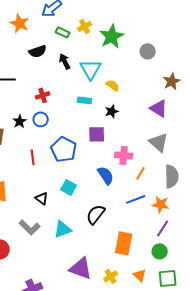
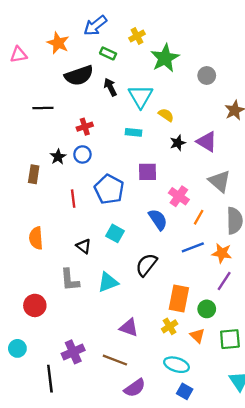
yellow cross: (85, 26) -> (137, 36), moved
black semicircle: (38, 51) -> (79, 75), size x1.4
purple triangle: (159, 108) -> (207, 142), moved
black star: (112, 111) -> (178, 143), moved
pink cross: (124, 155) -> (179, 196), turned 30
gray L-shape: (30, 227) -> (70, 280), turned 40
green circle: (160, 251) -> (207, 309), moved
purple triangle: (81, 268) -> (129, 328), size x0.7
yellow cross: (111, 276) -> (170, 326), moved

